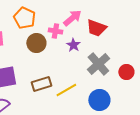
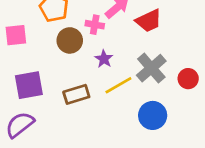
red trapezoid: (96, 28) -> (149, 21), turned -45
purple star: (73, 45) -> (104, 59), moved
yellow line: (66, 90) -> (118, 85), moved

